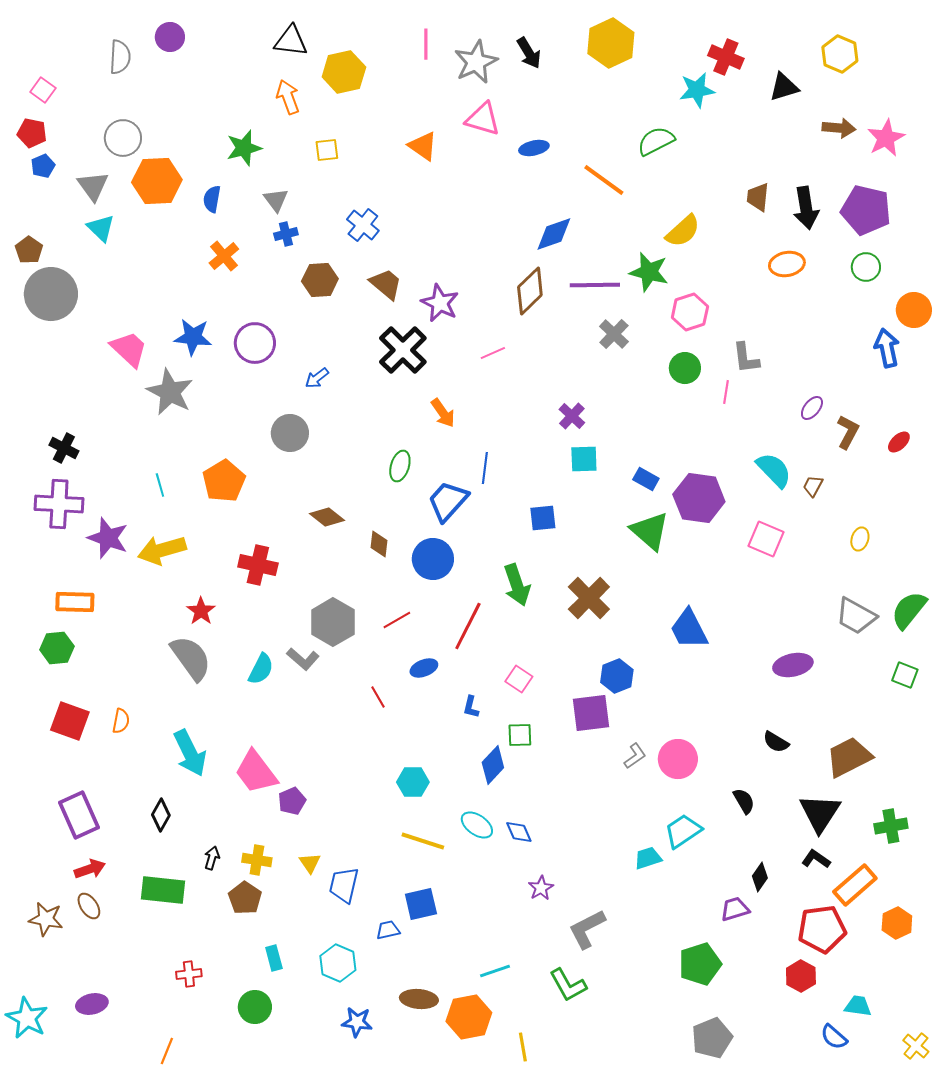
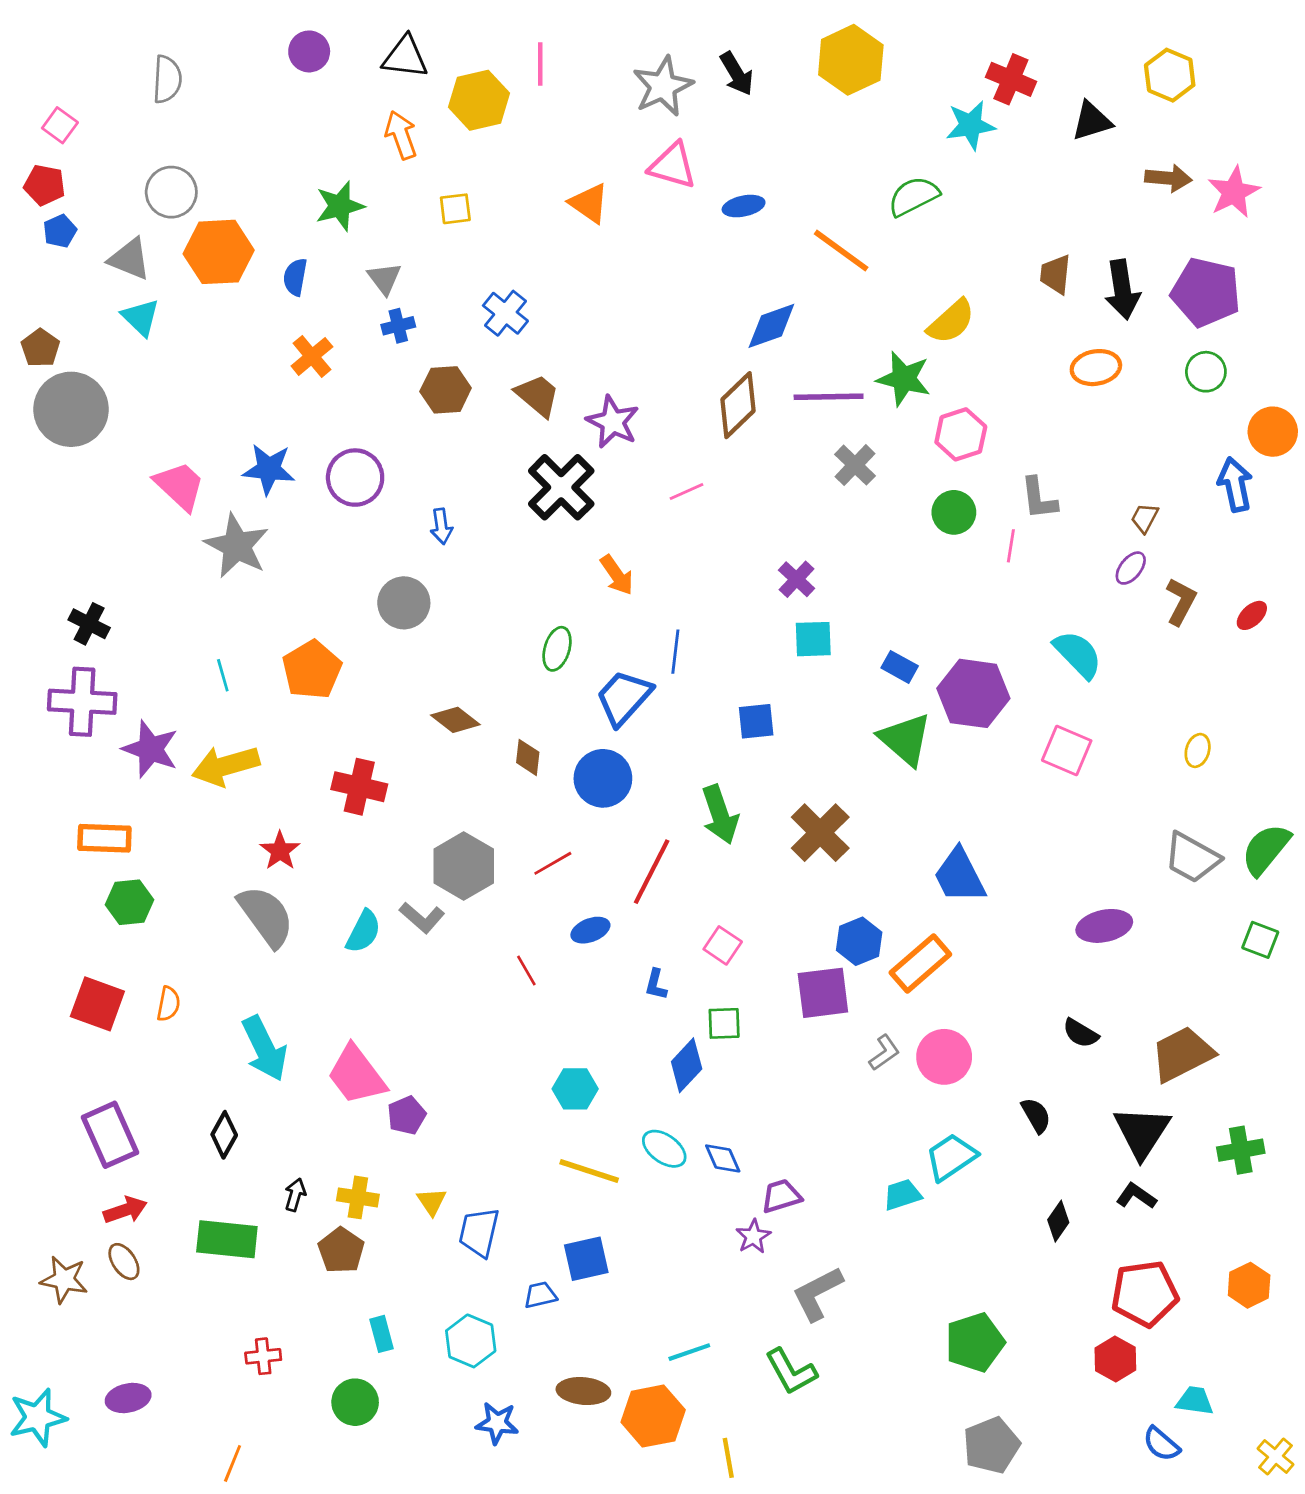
purple circle: (170, 37) -> (309, 51), moved
pink line: (426, 44) -> (540, 64), moved
gray triangle: (93, 186) -> (130, 259), turned -32
blue arrow: (317, 378) -> (441, 526), turned -60
brown trapezoid: (813, 486) -> (1145, 518), moved
green hexagon: (57, 648) -> (130, 902), moved
orange rectangle: (855, 885) -> (920, 964), moved
purple trapezoid: (735, 909) -> (781, 1196), moved
cyan star: (27, 1018) -> (38, 1417), turned 30

